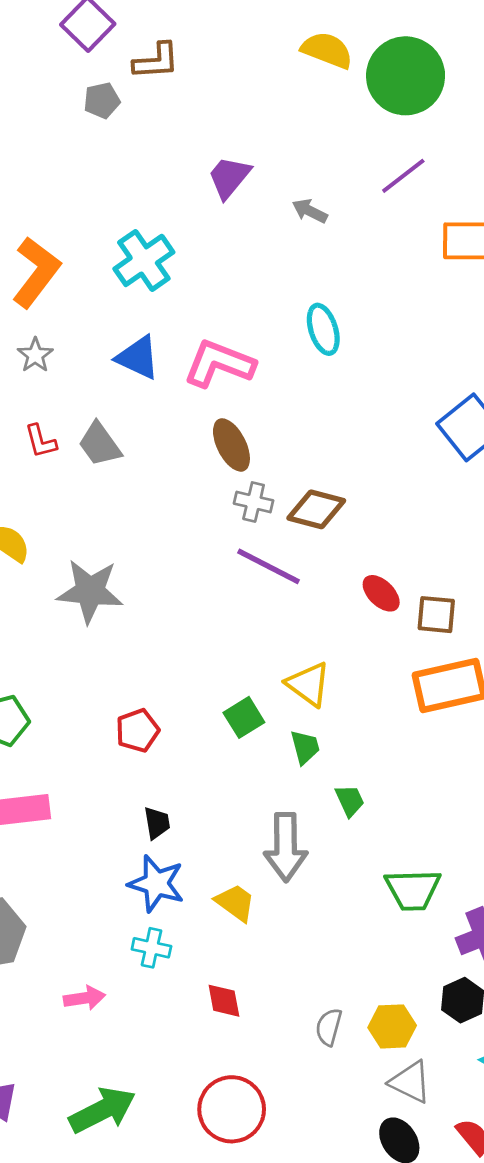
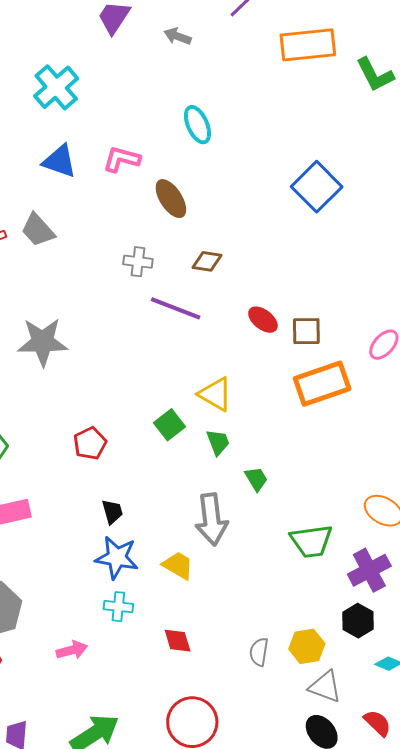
pink L-shape: (219, 364) -> (122, 159), size x0.7
brown ellipse: (231, 445) -> (171, 199), moved
gray cross: (254, 502) -> (138, 262), moved
brown diamond: (316, 509) -> (207, 261), size x0.7

